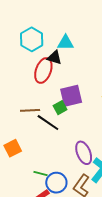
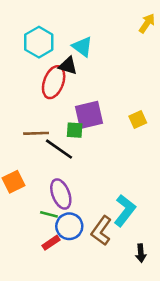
cyan triangle: (66, 43) -> (82, 47), turned 36
green square: (60, 108) -> (75, 130), turned 32
purple ellipse: (84, 153) -> (61, 194), moved

